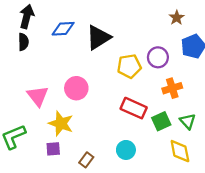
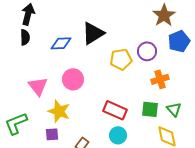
brown star: (177, 18) -> (164, 15), size x1.6
blue diamond: (63, 29) -> (61, 43), moved
red rectangle: (134, 108) -> (115, 110), moved
green square: (161, 121) -> (150, 109), turned 30

